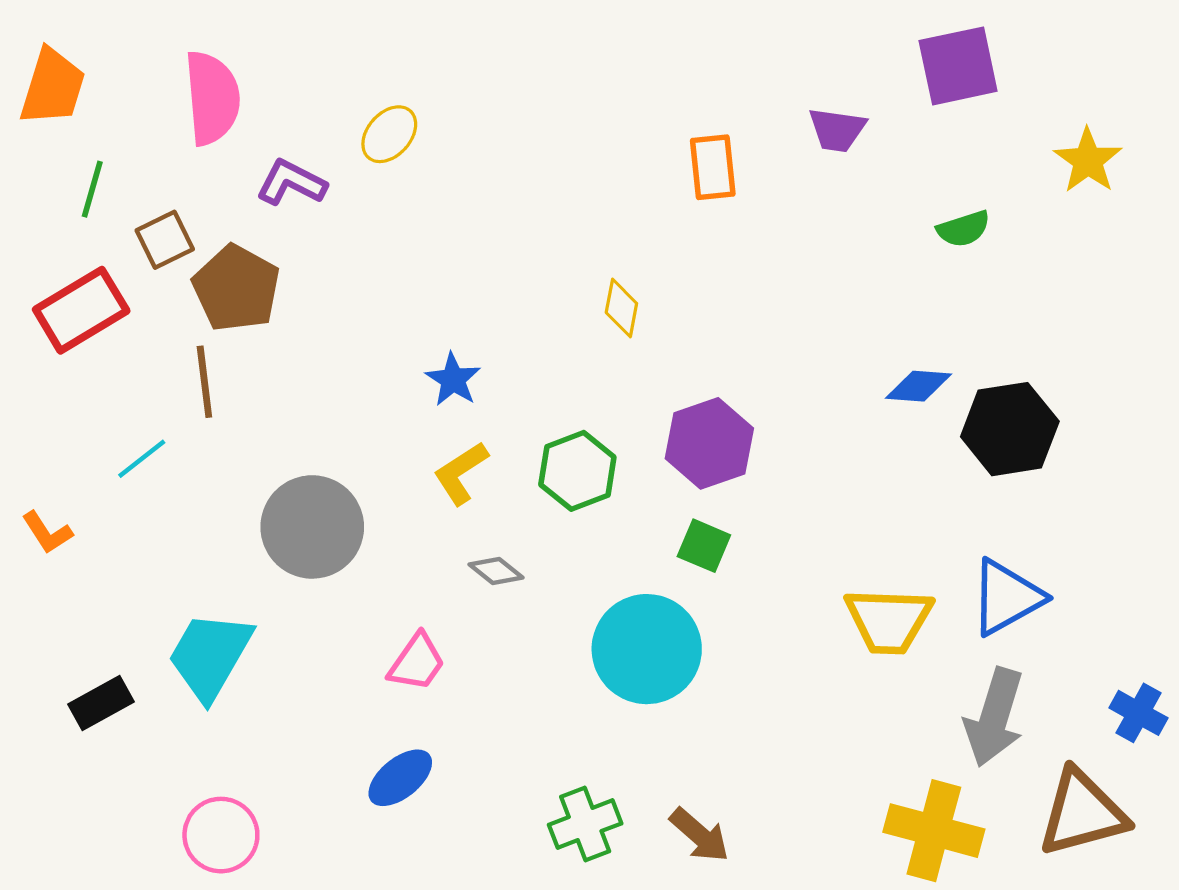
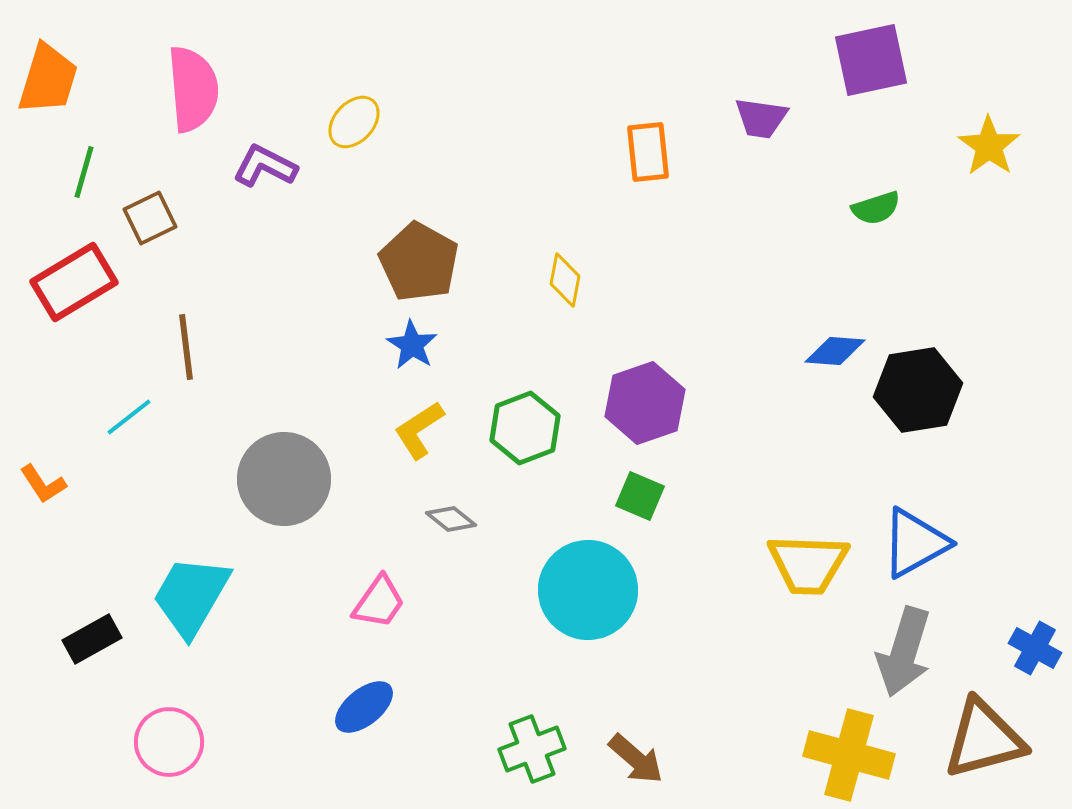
brown pentagon: (236, 288) -> (419, 262), moved
pink circle: (221, 835) -> (169, 742), moved

